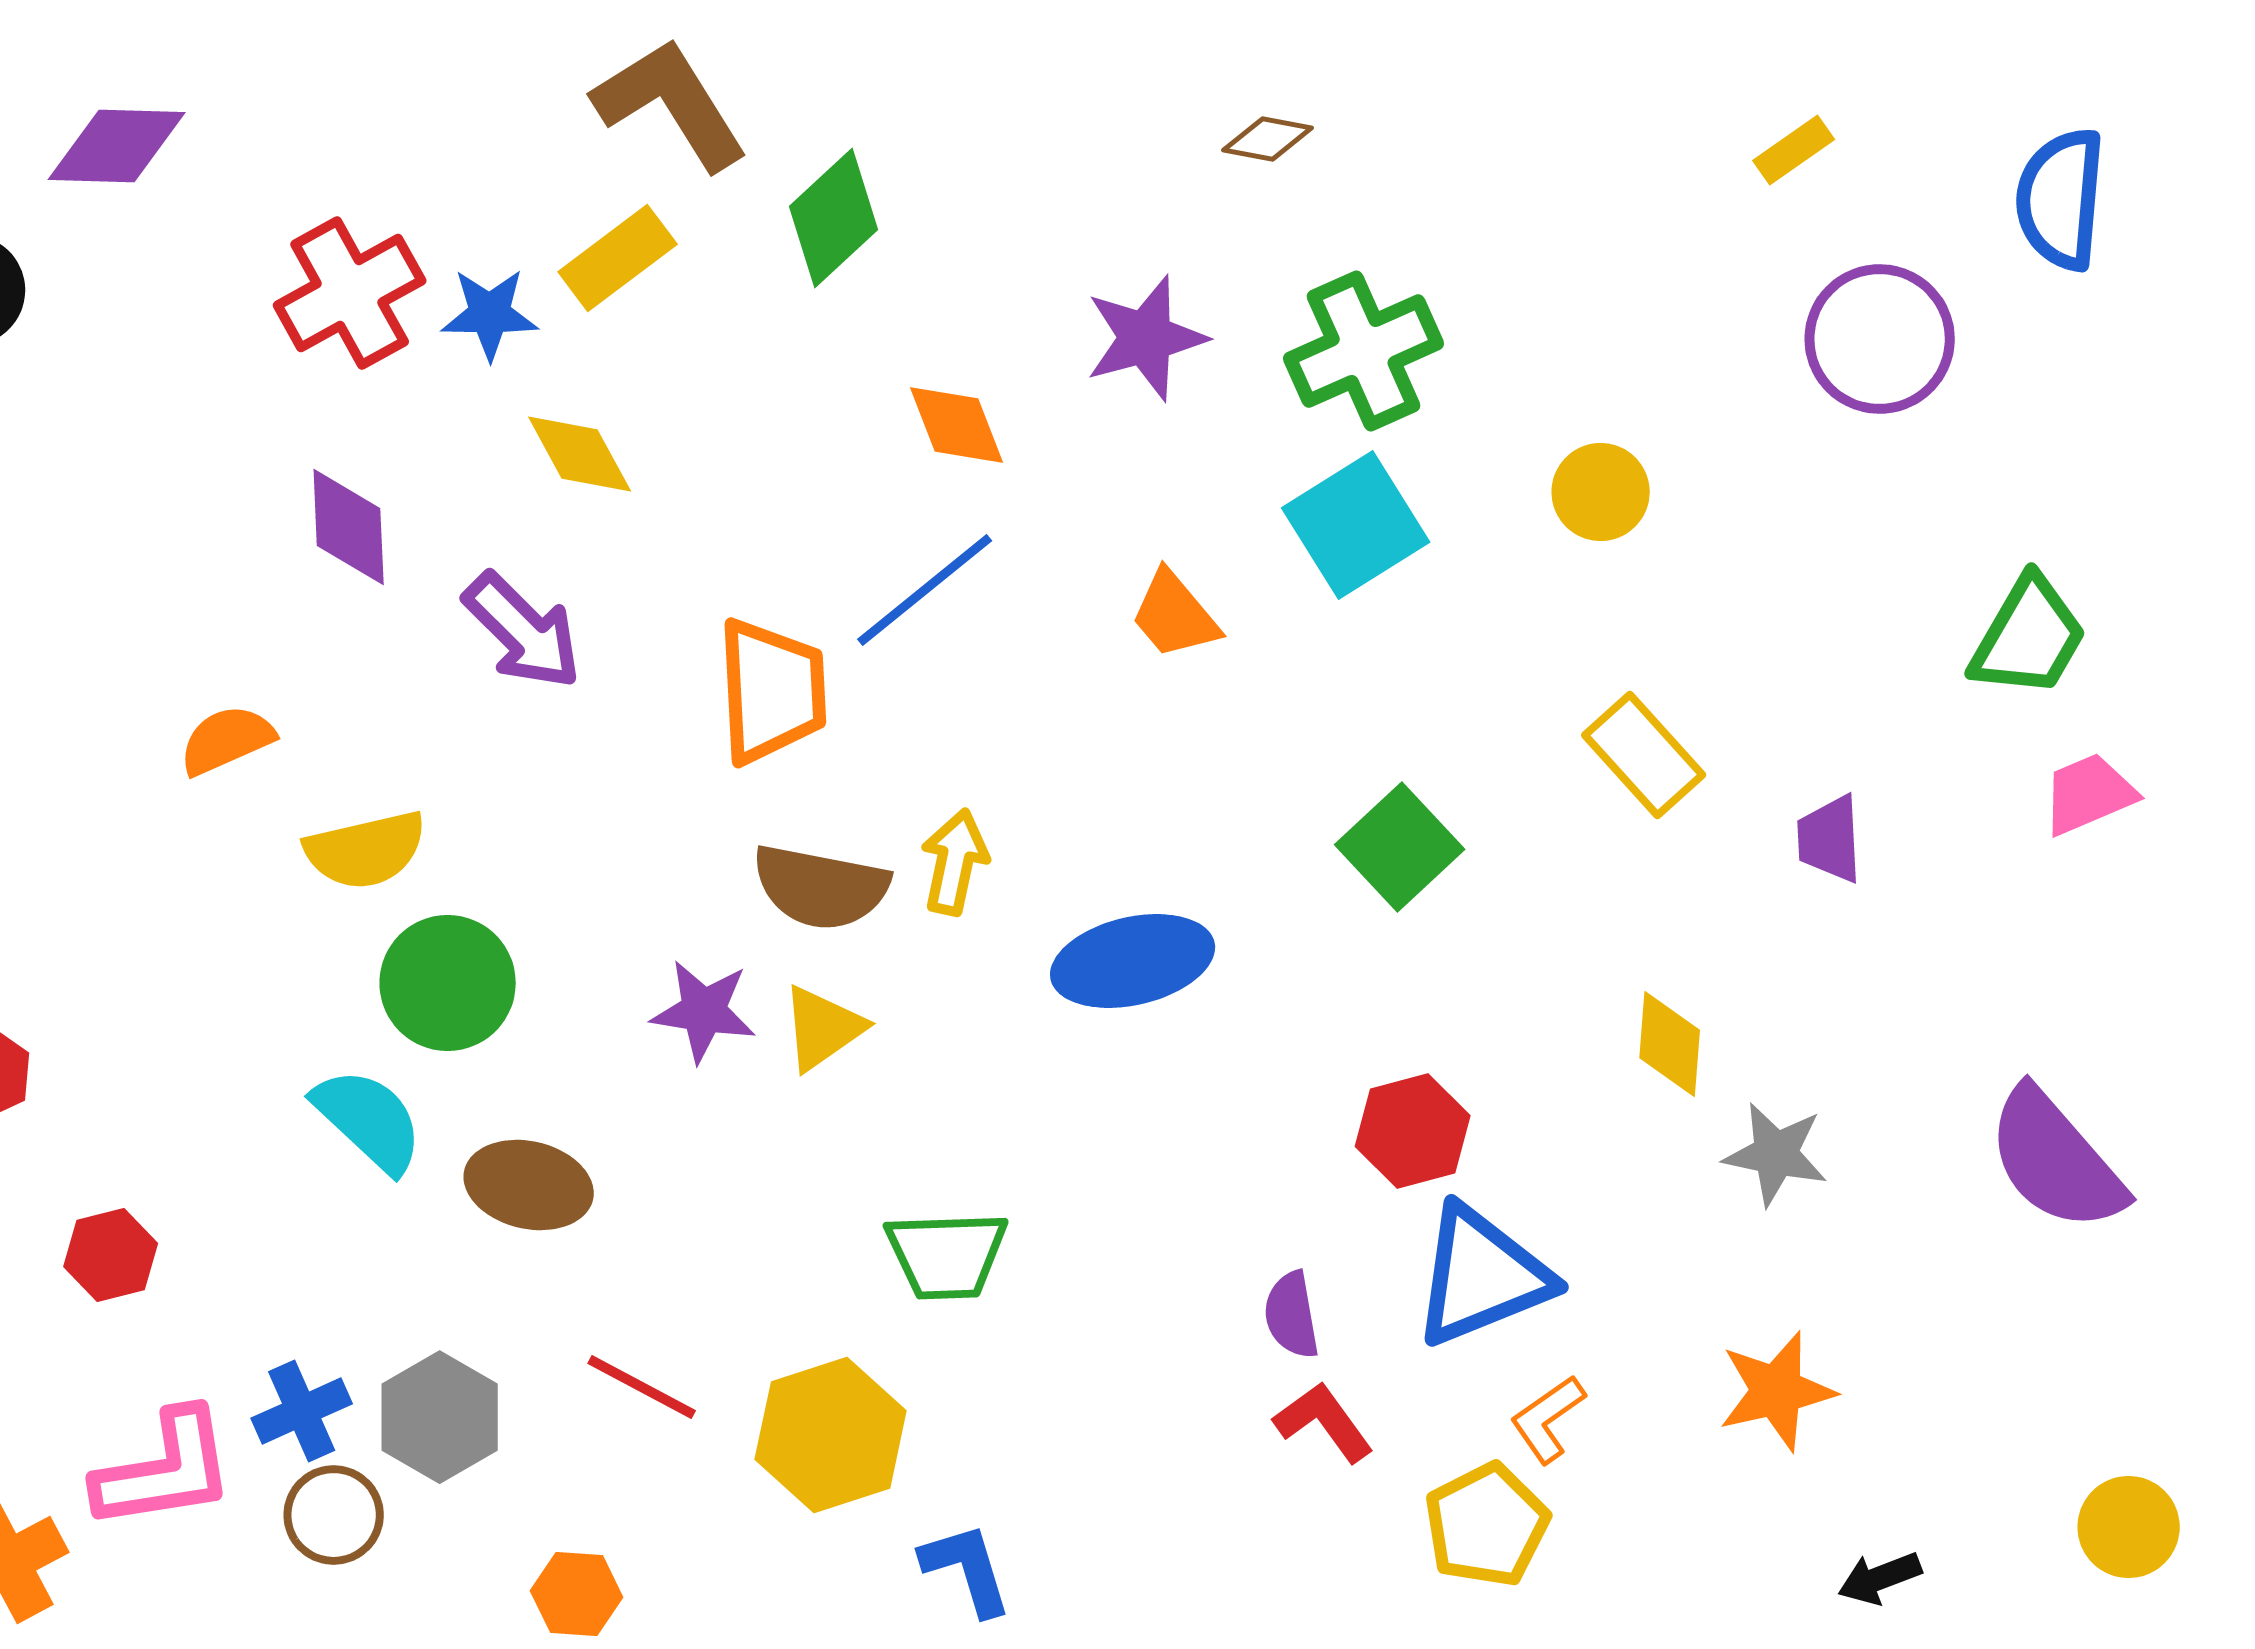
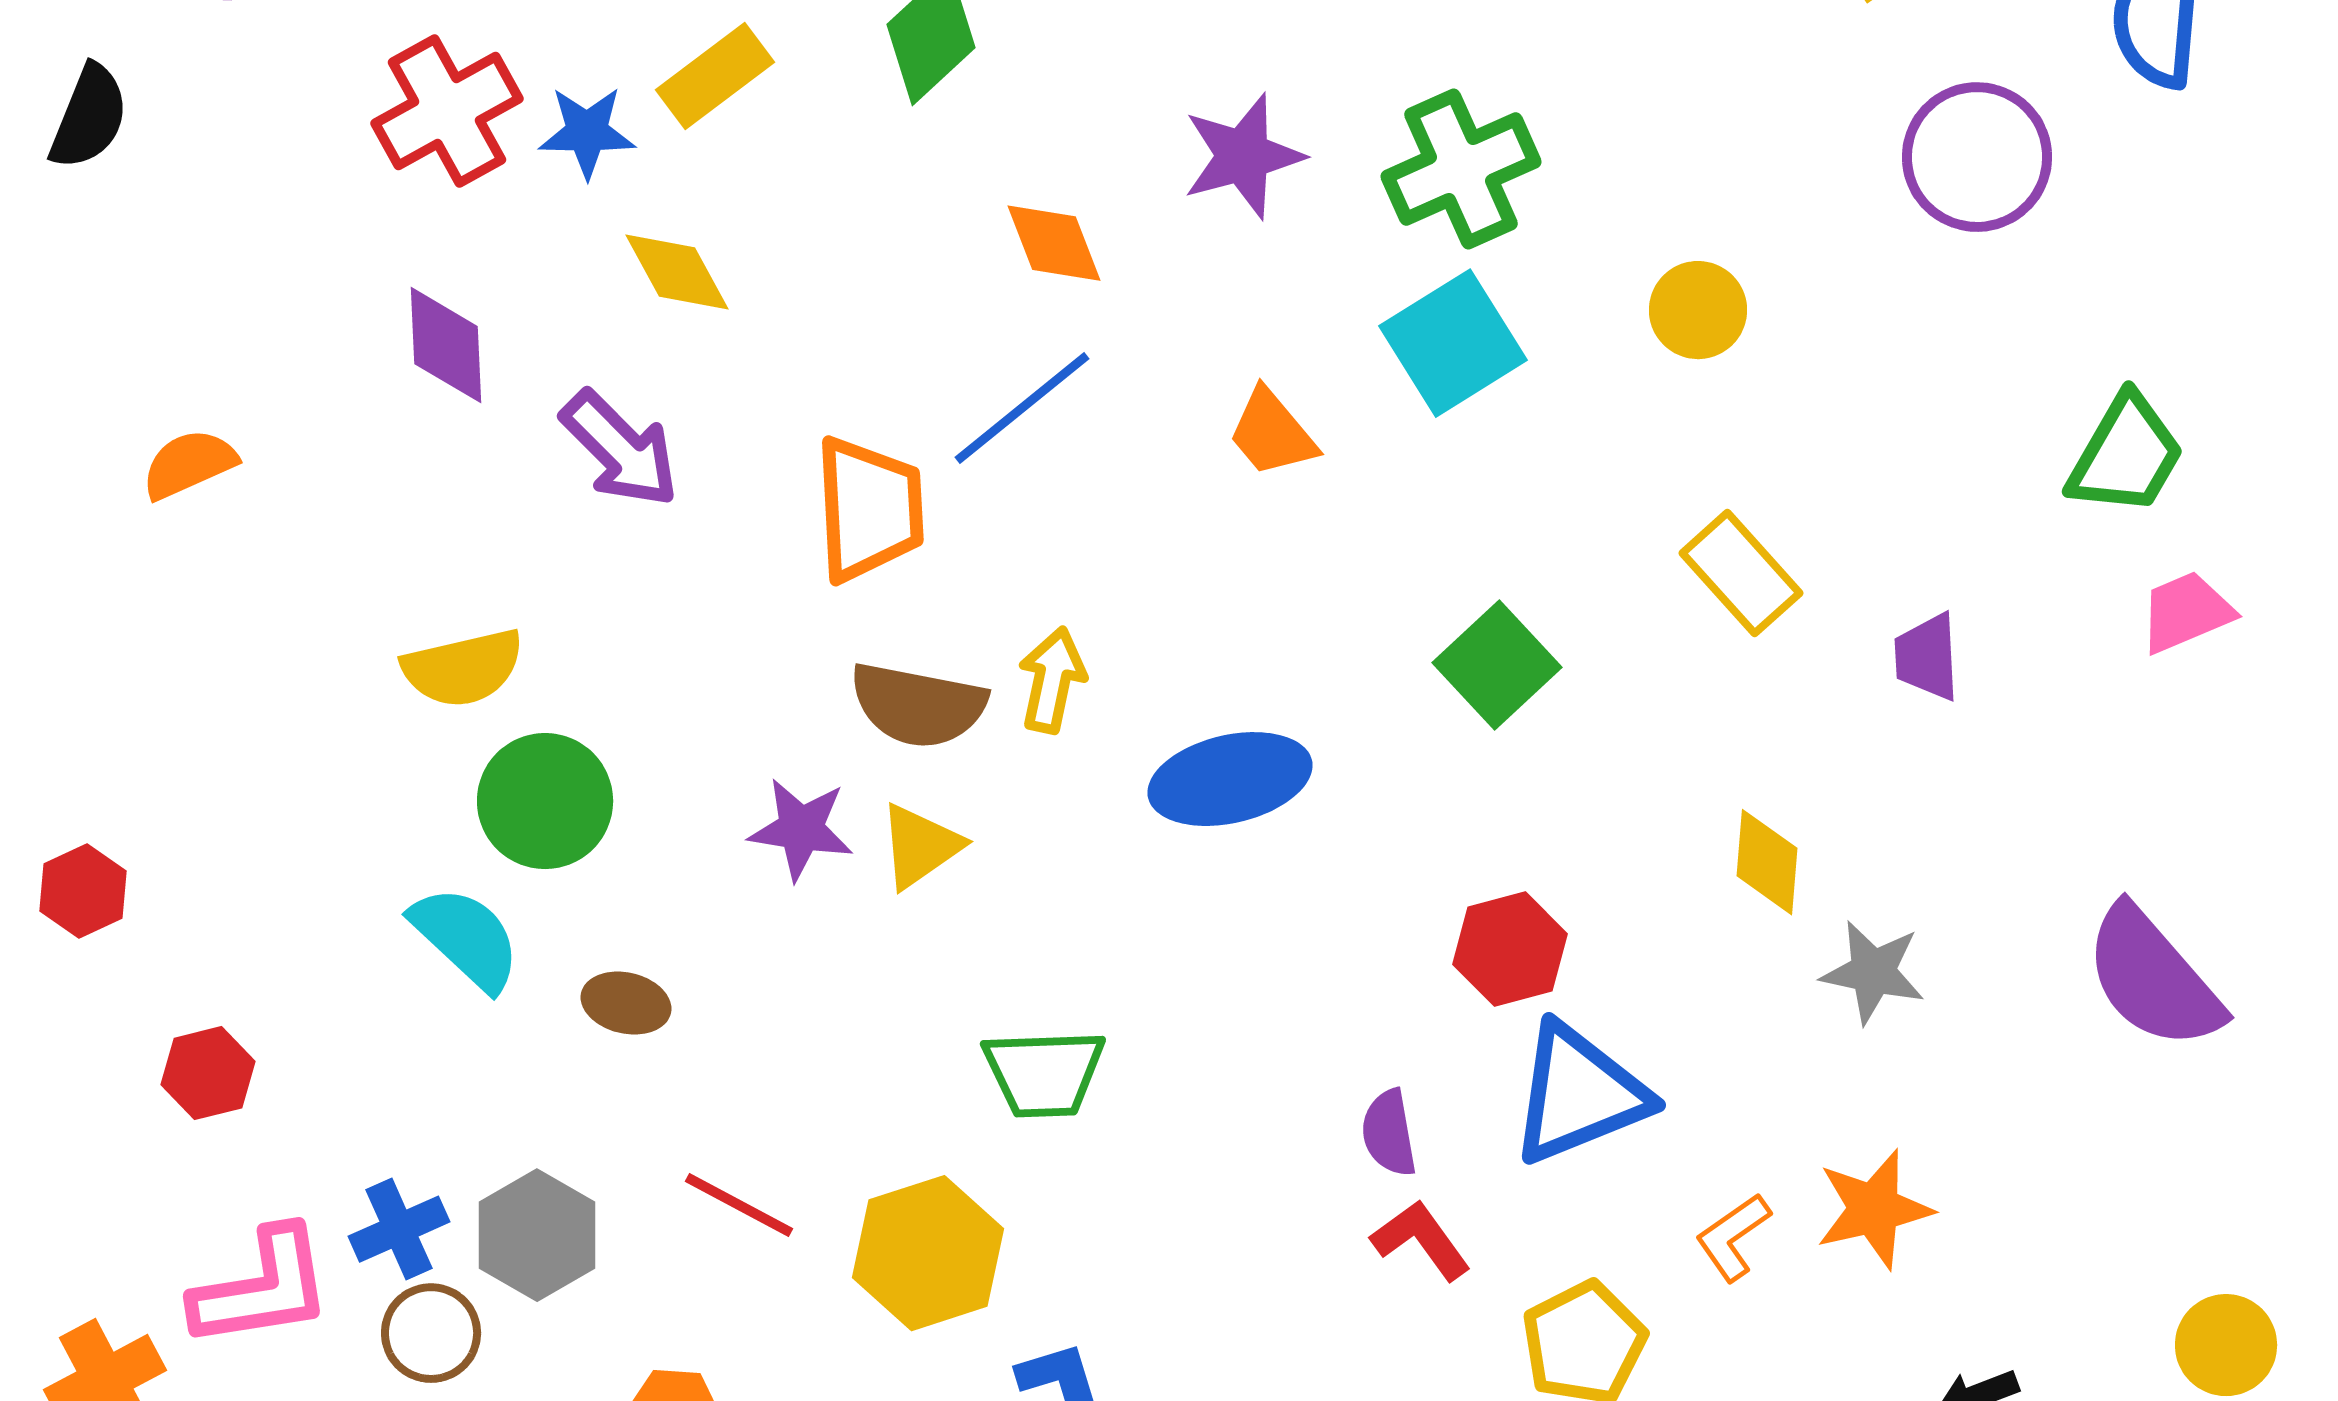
orange semicircle: (227, 740) -> (189, 464), moved
brown ellipse: (529, 1185) -> (626, 1003), size x0.7
orange L-shape: (1548, 1419) -> (1733, 1237), moved

